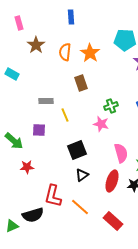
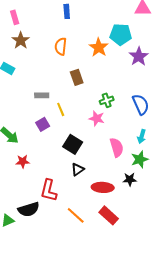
brown star: (36, 45) -> (21, 40), moved
orange star: (90, 53) -> (99, 47), moved
purple square: (39, 130) -> (43, 124), moved, turned -32
black square: (77, 150) -> (73, 144), turned -36
red ellipse: (112, 181) -> (103, 187), moved, turned 75
orange line: (80, 207) -> (76, 215), moved

